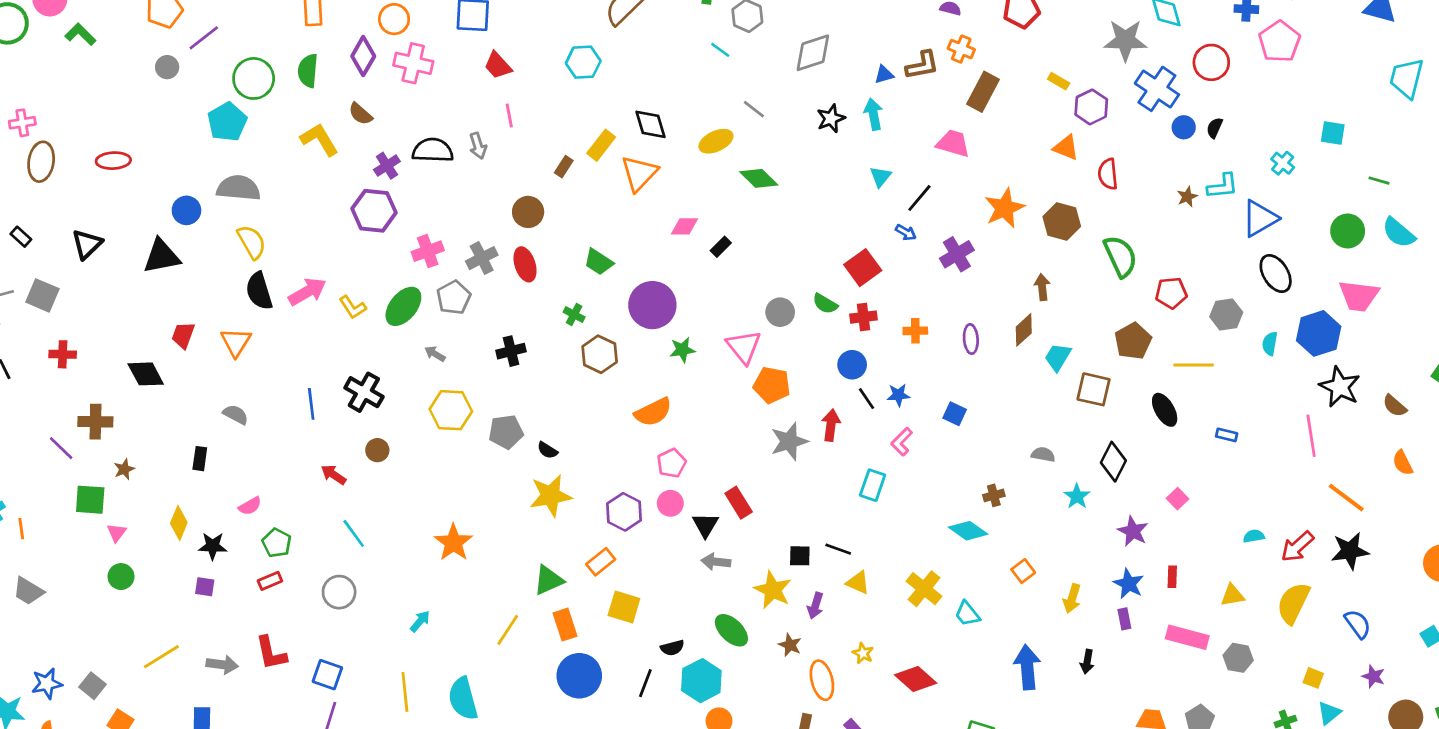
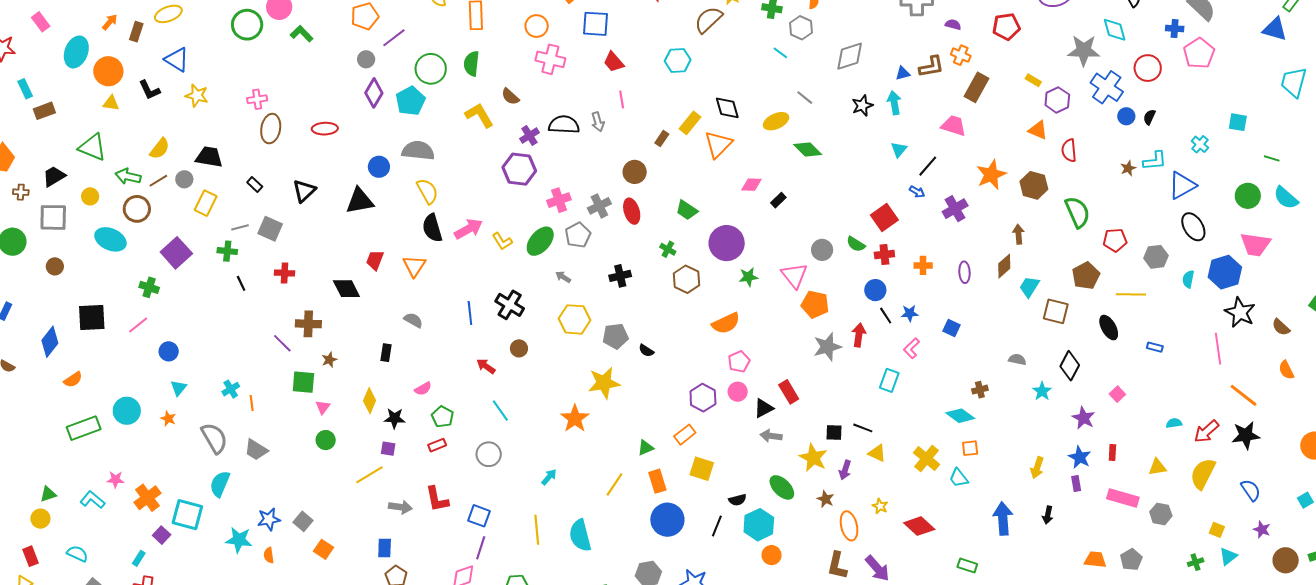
purple diamond: (363, 56) -> (374, 93), moved
yellow star: (551, 496) -> (604, 383), moved
black triangle: (705, 525) -> (764, 408), turned 30
orange square: (1023, 571) -> (970, 448), moved, turned 30
green triangle: (548, 580) -> (646, 448), size x0.7
yellow line: (161, 657) -> (370, 475), moved

